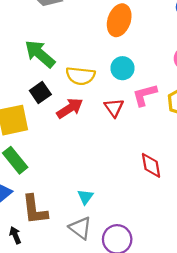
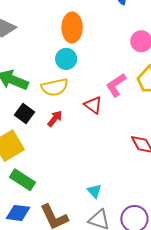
cyan circle: (122, 68) -> (66, 59), moved
red arrow: (70, 108) -> (55, 119), size x0.7

